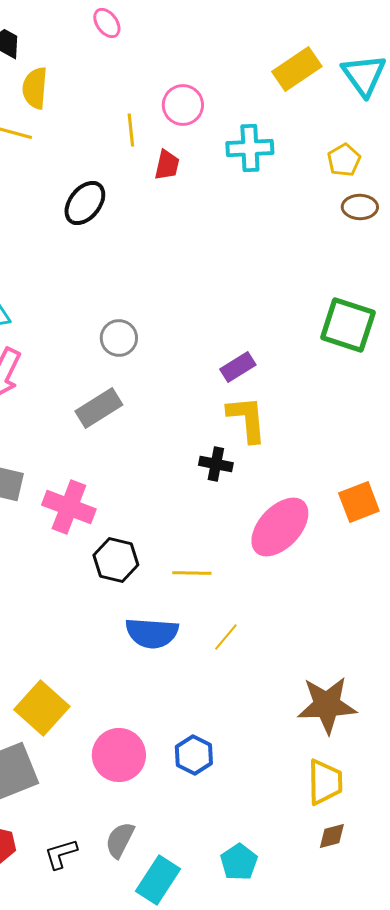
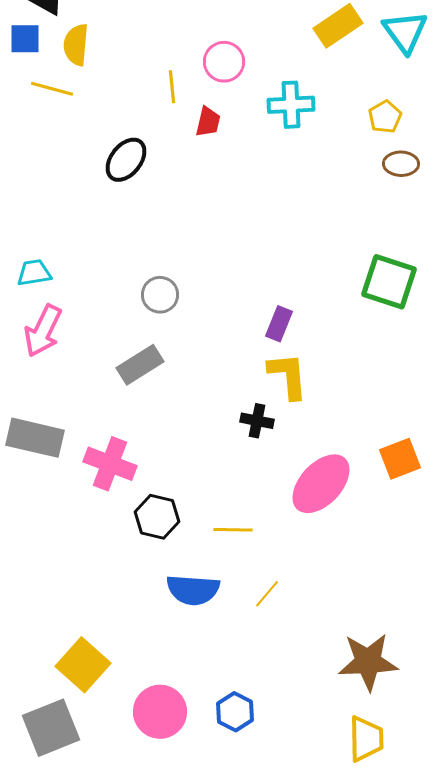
purple rectangle: (238, 367) -> (279, 324), turned -36

